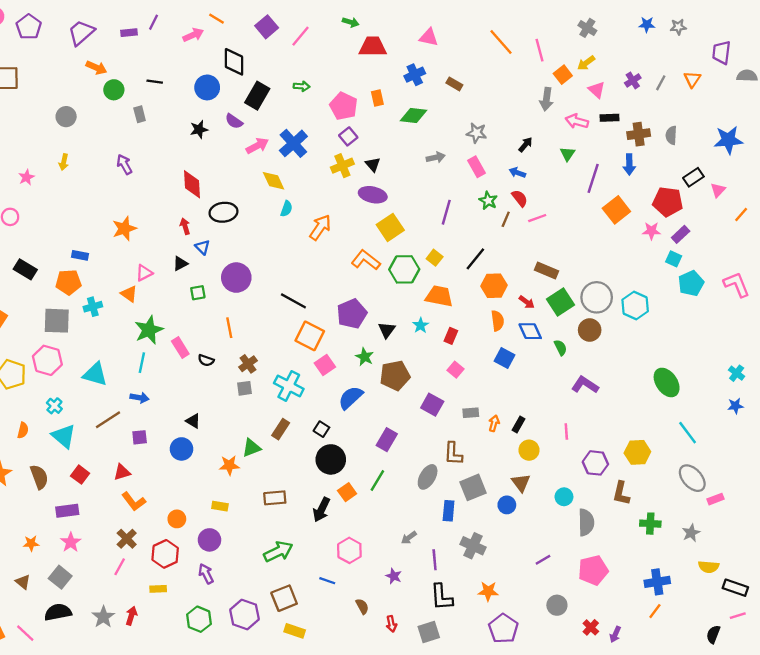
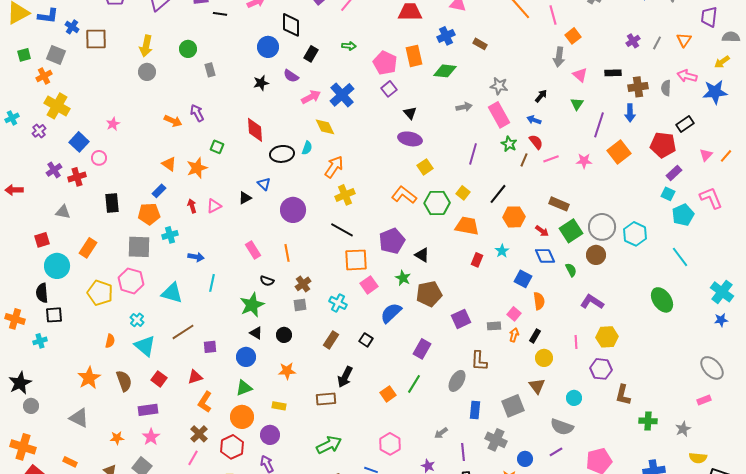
yellow arrow: (586, 63) -> (722, 62), moved
orange arrow: (96, 68) -> (173, 121), moved
black line: (155, 82) -> (220, 14), moved
pink triangle: (597, 90) -> (580, 75), moved
black rectangle: (257, 96) -> (311, 54), size x0.7
orange rectangle: (377, 98) -> (414, 56), size x1.5
pink arrow: (577, 121) -> (687, 76), moved
yellow arrow: (64, 162) -> (146, 46), moved, size x1.5
yellow cross: (342, 166) -> (345, 195), moved
pink rectangle: (477, 167) -> (499, 115), size x1.4
pink triangle: (718, 190) -> (706, 155), moved
cyan semicircle: (286, 209) -> (307, 148), moved
red arrow: (185, 226) -> (192, 206), moved
orange arrow: (320, 227) -> (334, 167), moved
yellow square: (390, 227) -> (425, 167), size x0.7
pink star: (651, 231) -> (584, 161), moved
blue rectangle: (80, 255) -> (159, 191), turned -56
black rectangle: (25, 269) -> (112, 203), turned 54
pink L-shape: (737, 285) -> (711, 198), moved
green square: (198, 293) -> (217, 147), moved, turned 32
orange triangle: (129, 294) -> (169, 164), moved
orange semicircle: (498, 321) -> (539, 301), moved
cyan star: (421, 325) -> (502, 251), moved
green star: (149, 330) -> (252, 305), moved
black triangle: (387, 330) -> (422, 255), turned -35
orange square: (310, 336) -> (356, 260), turned -30
pink rectangle: (180, 347) -> (253, 250), moved
pink square: (456, 370) -> (514, 314), moved
cyan cross: (737, 373) -> (722, 292), size x1.6
cyan cross: (289, 386) -> (338, 303), size x0.7
blue arrow: (140, 398) -> (196, 257), moved
purple square: (432, 405) -> (461, 319), turned 36
cyan line: (688, 433) -> (680, 257), moved
green triangle: (251, 448) -> (244, 388), moved
yellow hexagon: (637, 452) -> (607, 337), moved
black circle: (331, 459) -> (284, 335), moved, size x0.6
gray ellipse: (692, 478) -> (712, 368), moved
gray square: (473, 487) -> (513, 406), moved
orange L-shape: (134, 501) -> (205, 402), turned 70
blue circle: (507, 505) -> (525, 459), moved
black arrow: (321, 510) -> (345, 377), moved
orange circle: (177, 519) -> (242, 417), size x1.5
gray semicircle: (586, 522) -> (562, 427), moved, turned 110

